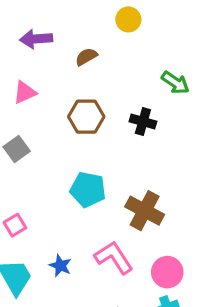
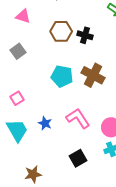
pink triangle: (25, 92) -> (23, 16), turned 42
black cross: (143, 121) -> (85, 35), moved
brown cross: (145, 211) -> (93, 75), moved

